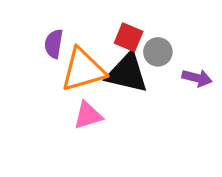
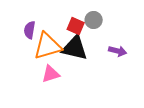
gray circle: (158, 52) -> (94, 20), moved

